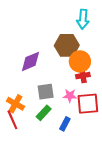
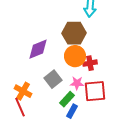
orange circle: (80, 61) -> (75, 56), moved
gray square: (46, 92) -> (53, 79), turned -30
green rectangle: (44, 113) -> (67, 99), moved

